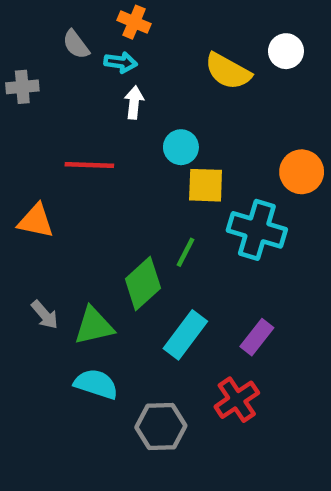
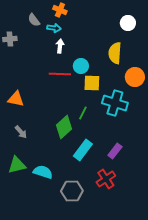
yellow semicircle: (228, 71) -> (115, 53), moved, turned 65
red line: (89, 165) -> (60, 74), moved
gray arrow: (45, 315) -> (21, 132), moved
green triangle: (94, 326) -> (17, 165), moved

